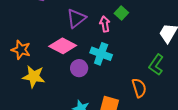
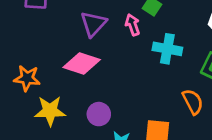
cyan cross: (101, 54) -> (167, 49), moved
purple circle: (79, 68) -> (99, 114), moved

